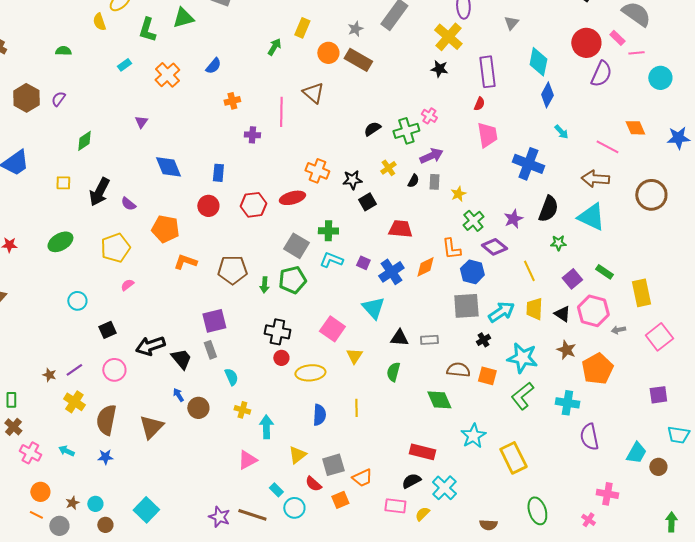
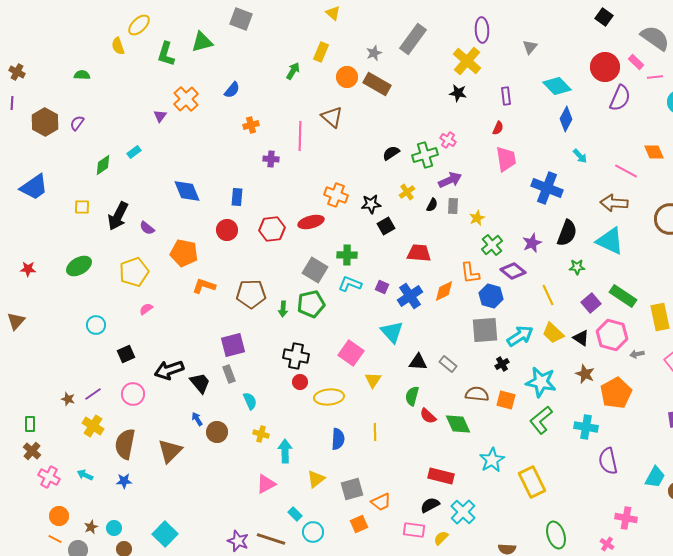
cyan diamond: (538, 62) -> (557, 86), turned -56
cyan rectangle: (124, 65) -> (134, 152), moved
purple rectangle: (487, 72) -> (506, 96), size x0.6
purple triangle: (141, 122) -> (160, 116), moved
green rectangle: (604, 272) -> (623, 296), size x1.5
yellow trapezoid: (534, 309) -> (553, 333), turned -50
gray rectangle: (429, 340) -> (448, 364), turned 42
red semicircle: (313, 484) -> (428, 416), moved

